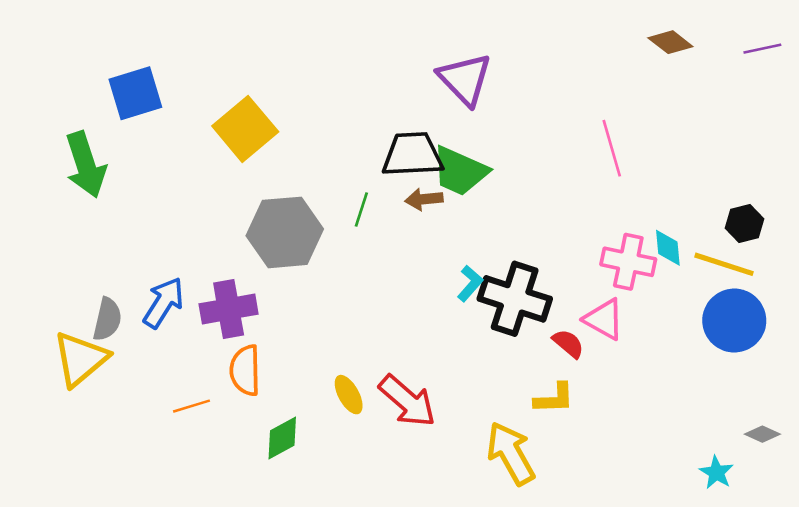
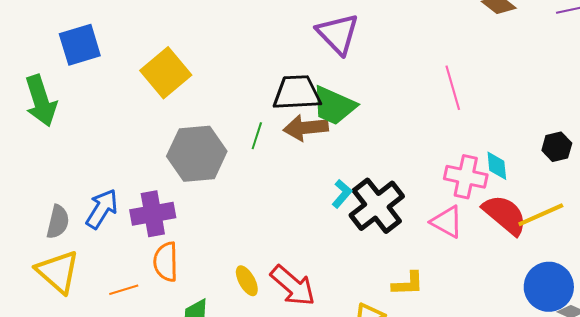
brown arrow: (424, 199) -> (306, 128), size x1.5
yellow line: (724, 264) -> (541, 215), moved, turned -42
black cross: (515, 299) -> (377, 206), turned 34
blue circle: (734, 321) -> (549, 287), moved
red semicircle: (568, 344) -> (505, 215), moved, size x1.8
yellow triangle: (80, 359) -> (58, 272), moved, turned -39

